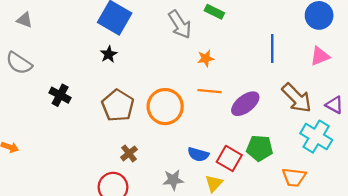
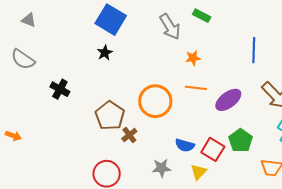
brown pentagon: (118, 106) -> (110, 116), moved
green pentagon: (260, 148) -> (241, 141), turned 30
brown cross: (129, 153) -> (129, 135), moved

